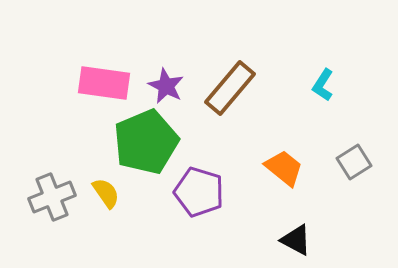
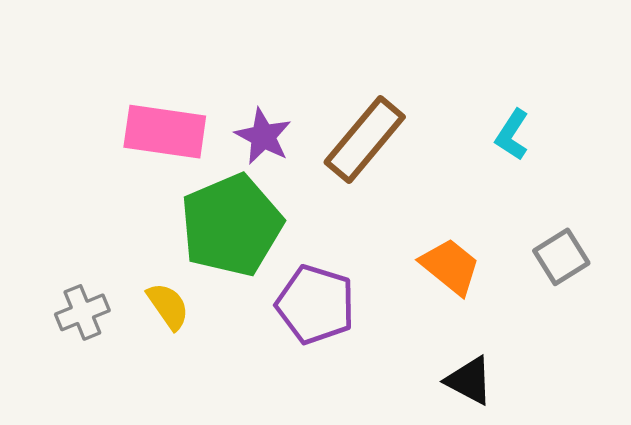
gray cross: (52, 197) -> (82, 312), size x0.7

